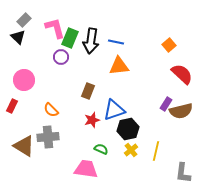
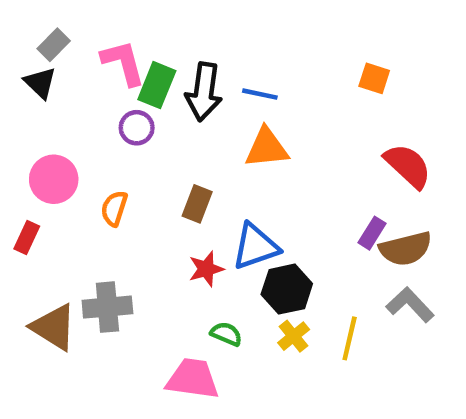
orange square: (169, 45) -> (374, 78), moved, turned -32
orange semicircle: (51, 110) -> (114, 208), moved, turned 63
gray L-shape: (183, 173) -> (410, 305), moved, turned 130

